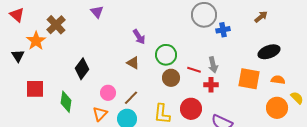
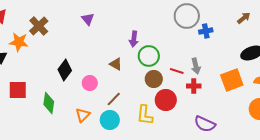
purple triangle: (97, 12) -> (88, 19), moved
purple arrow: (139, 37) -> (134, 39), moved, turned 42
orange star: (36, 41) -> (19, 42), turned -30
orange square: (249, 79) -> (232, 80), turned -30
pink circle: (108, 93) -> (90, 83), moved
red circle: (191, 109) -> (166, 100), moved

